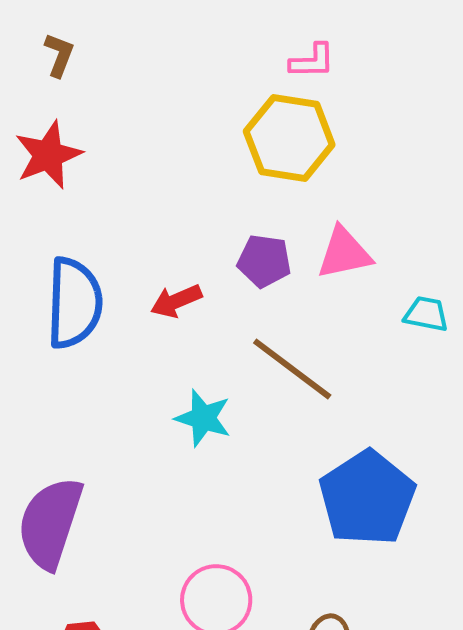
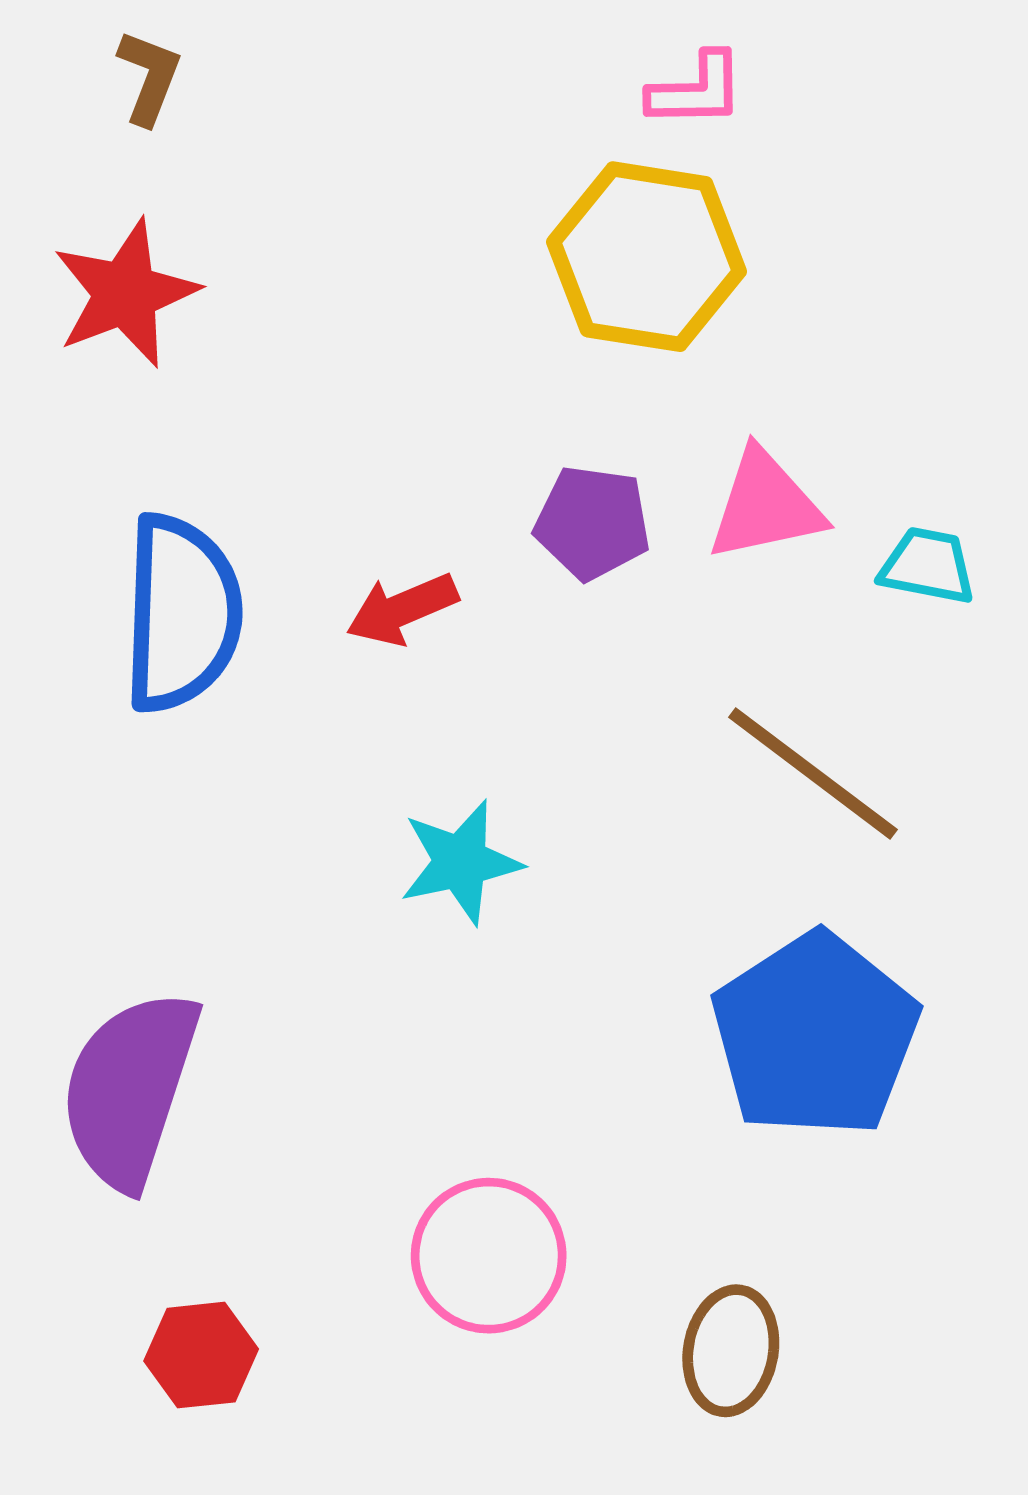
cyan trapezoid: (426, 314) -> (928, 566), moved
brown line: (292, 369) -> (813, 773), moved
cyan star: (203, 418) -> (461, 862), turned -30

